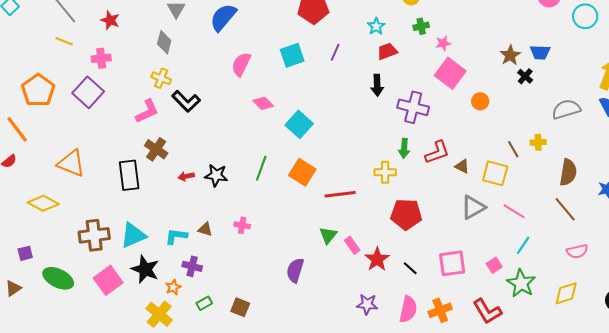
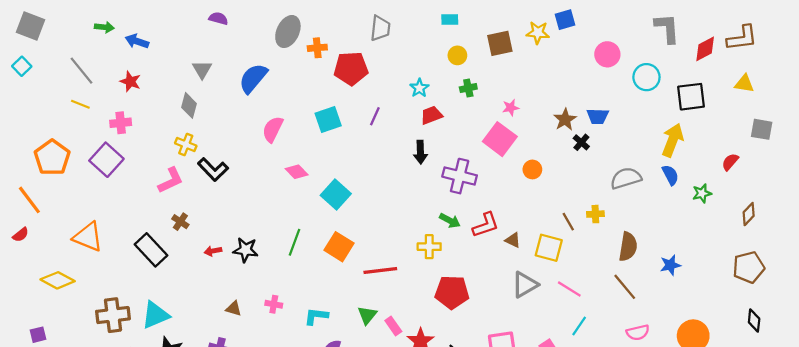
pink star: (443, 43) -> (511, 108), moved
green arrow: (404, 148) -> (450, 221), turned -66
brown cross: (156, 149) -> (180, 222), size x0.7
black rectangle: (129, 175) -> (151, 250), turned -36
cyan L-shape: (176, 236) -> (316, 316), moved

